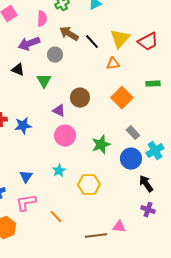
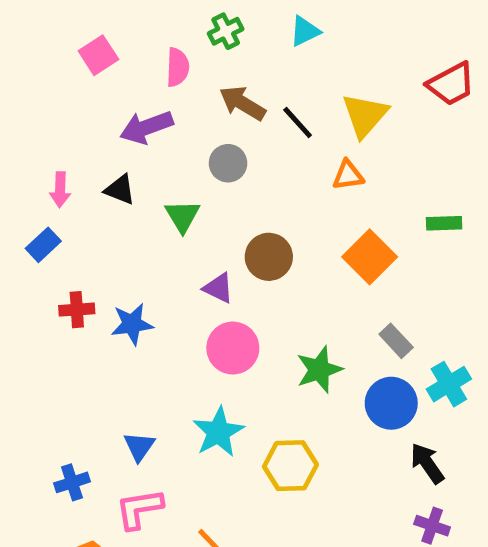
red trapezoid: (148, 42) -> (451, 84), moved
gray circle: (55, 55) -> (228, 163), moved
cyan star: (59, 171) -> (218, 432), size x1.5

